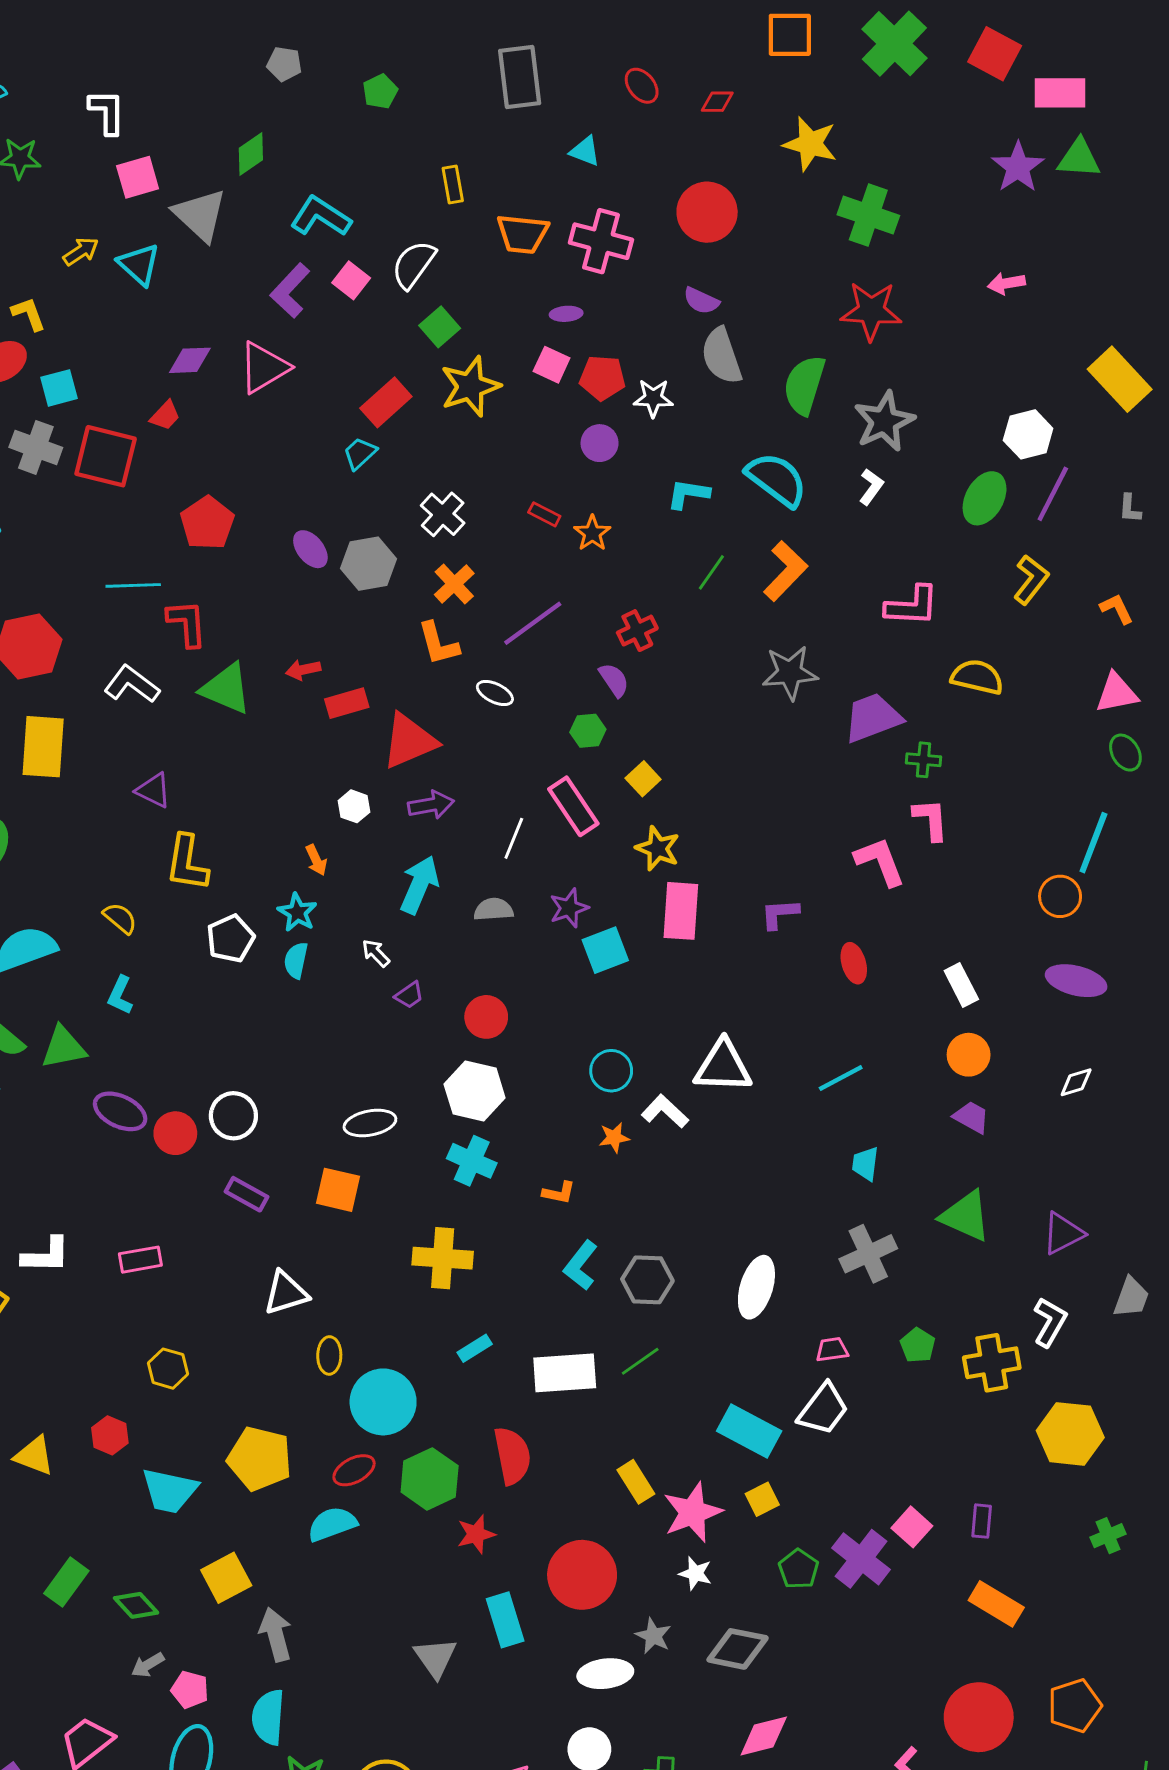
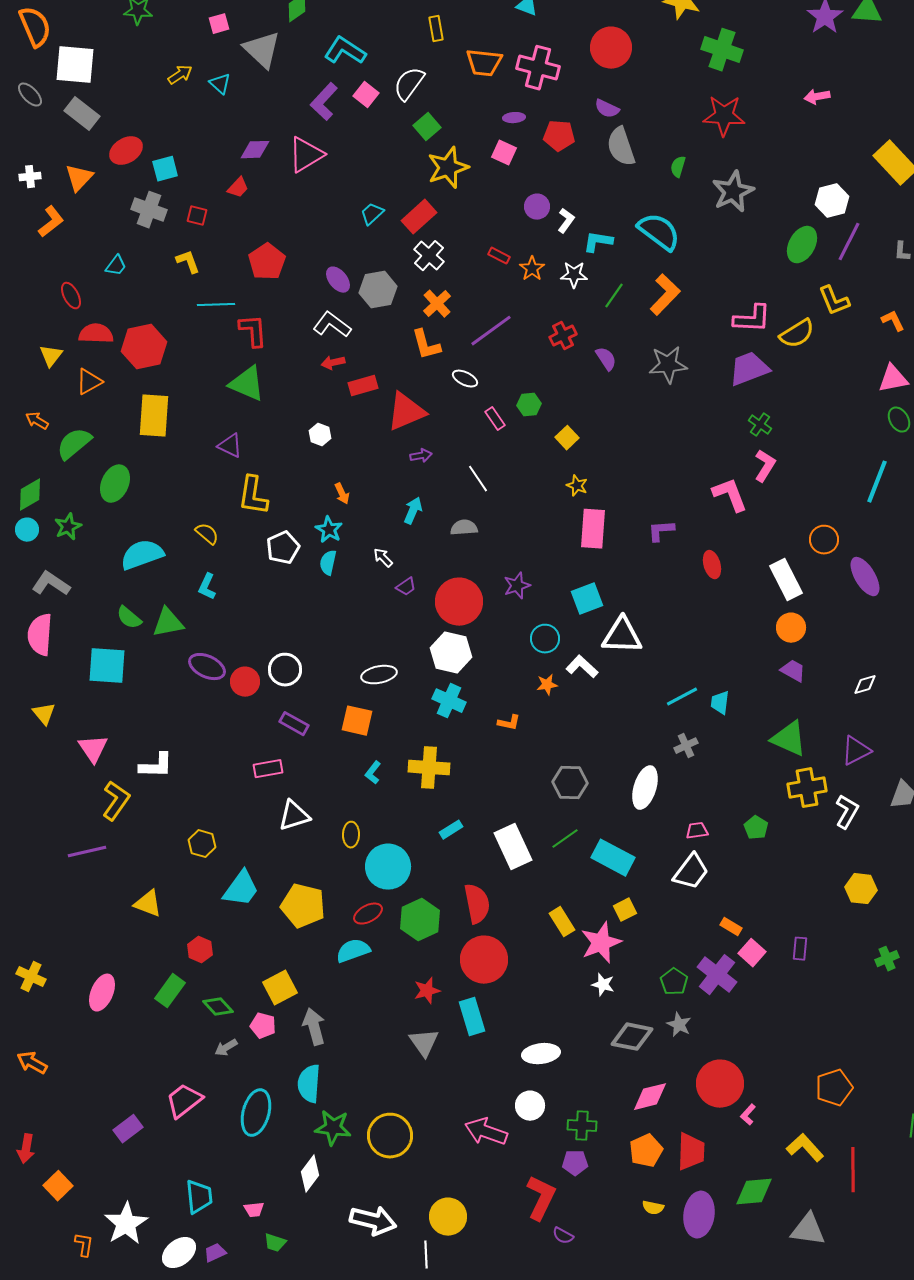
pink square: (138, 177) -> (219, 24), size x0.7
cyan triangle: (139, 264) -> (220, 84), size x0.7
yellow L-shape: (29, 314) -> (188, 262), moved
red pentagon: (602, 378) -> (559, 136), moved
green semicircle: (804, 385) -> (678, 167), size x0.5
white star: (653, 398) -> (574, 275), moved
red rectangle: (386, 402) -> (419, 217), moved
red square: (106, 456) -> (197, 216), size x0.5
white L-shape: (871, 487) -> (566, 221), moved
yellow L-shape: (1031, 580) -> (834, 301), turned 120
yellow semicircle: (977, 677) -> (797, 334), moved, turned 135
purple semicircle: (614, 680) -> (606, 359), moved
white L-shape: (132, 684) -> (332, 325), moved
green triangle: (226, 689) -> (247, 384), moved
purple trapezoid: (873, 718) -> (749, 369), moved
green cross: (923, 760) -> (760, 425), turned 30
purple arrow: (431, 805) -> (421, 456), size x0.7
white hexagon: (354, 806) -> (320, 435), moved
pink rectangle: (573, 806) -> (495, 419), moved, size x0.6
pink L-shape: (931, 819) -> (765, 466), turned 36
white line: (514, 838) -> (478, 479), turned -56
yellow star: (658, 848) -> (577, 486), size x0.7
cyan arrow: (419, 885) -> (413, 511), size x0.7
orange circle: (1060, 896) -> (824, 540), moved
purple star: (569, 908) -> (517, 586), moved
cyan square: (605, 950) -> (587, 599), moved
purple ellipse: (1076, 981) -> (865, 577), turned 45
white rectangle: (961, 985) -> (786, 580), size x1.4
red circle: (486, 1017) -> (459, 602), size x1.6
cyan line: (841, 1078) -> (682, 697), moved
white diamond: (1076, 1082) -> (865, 685), moved
gray cross: (868, 1254) -> (686, 746), moved, size x0.6
pink rectangle: (140, 1260) -> (268, 769), moved
cyan L-shape: (581, 1265) -> (373, 773), moved, size x0.7
white triangle: (286, 1293) -> (294, 816), moved
yellow cross: (992, 1363) -> (807, 788), moved
yellow hexagon: (168, 1369) -> (202, 844), moved
white rectangle: (565, 1373) -> (513, 847), turned 69
cyan rectangle: (749, 1431) -> (613, 858), moved
yellow hexagon: (1070, 1434) -> (861, 889), size x0.7
red hexagon: (110, 1435) -> (200, 950), moved
cyan trapezoid: (169, 1491) -> (241, 889), moved, turned -66
yellow square: (762, 1499) -> (625, 910), moved
red star: (476, 1534) -> (427, 991), moved
red circle: (582, 1575) -> (484, 960), moved
orange rectangle: (996, 1604) -> (731, 927), moved, size x0.6
gray star: (653, 1636) -> (679, 1025), moved
pink pentagon: (190, 1690) -> (263, 1026), moved
orange pentagon: (1075, 1706) -> (834, 1088), moved
red circle: (979, 1717) -> (720, 1084), moved

